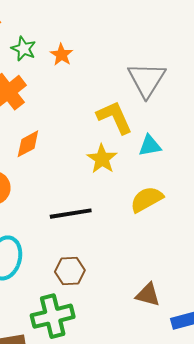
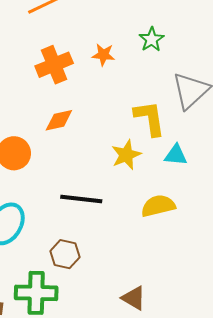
green star: (24, 49) -> (152, 39), moved
orange star: (61, 55) -> (103, 55), moved, turned 30

